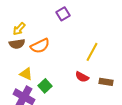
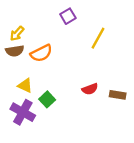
yellow line: (92, 52) -> (98, 38), moved
red semicircle: (82, 77) -> (90, 89), turned -48

